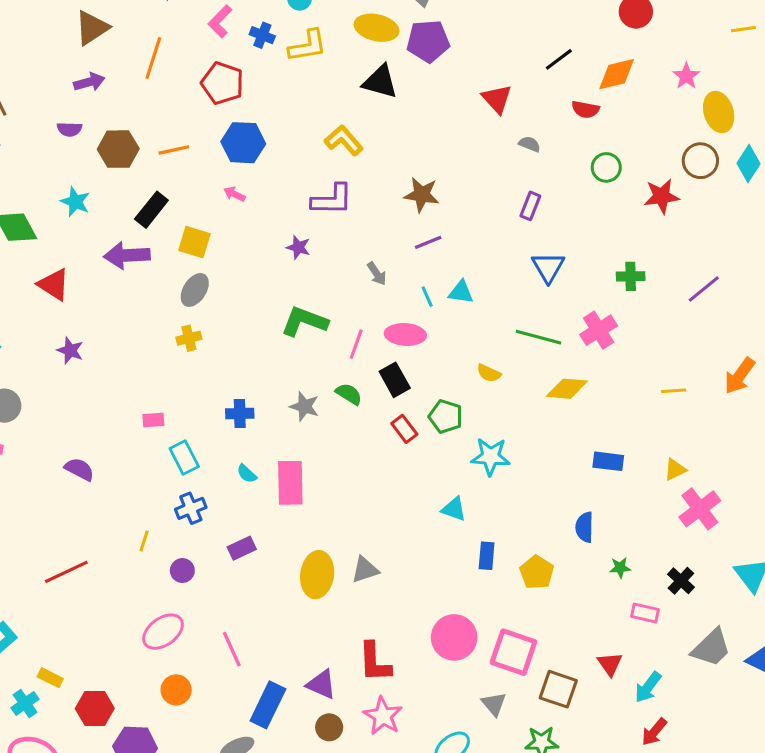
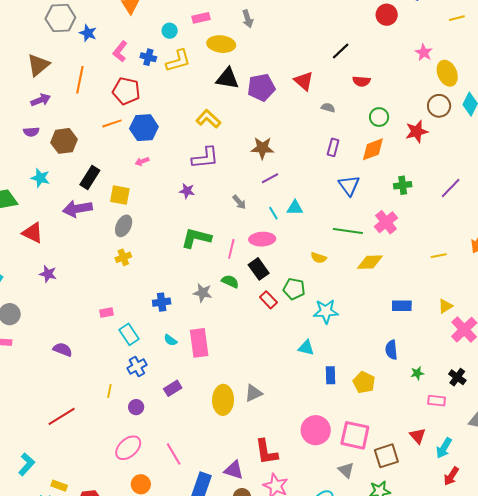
purple pentagon: (428, 41) -> (261, 87), moved
orange diamond: (617, 74) -> (373, 149), moved
orange line: (174, 150) -> (112, 123), moved
pink arrow: (234, 194) -> (142, 161), turned -40
brown square: (558, 689) -> (386, 456), turned -30

